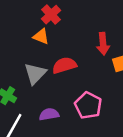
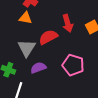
red arrow: (103, 44) -> (68, 23), moved
purple semicircle: (49, 114) -> (38, 68), moved

